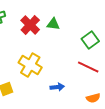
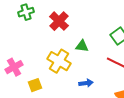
green triangle: (53, 24) -> (82, 46), moved

